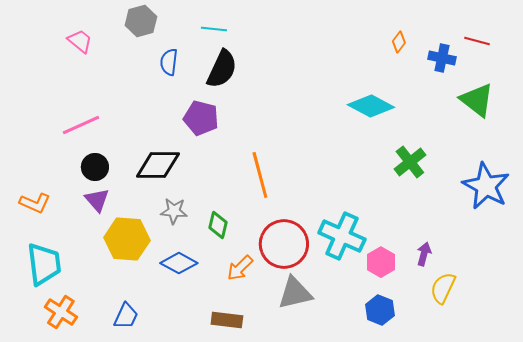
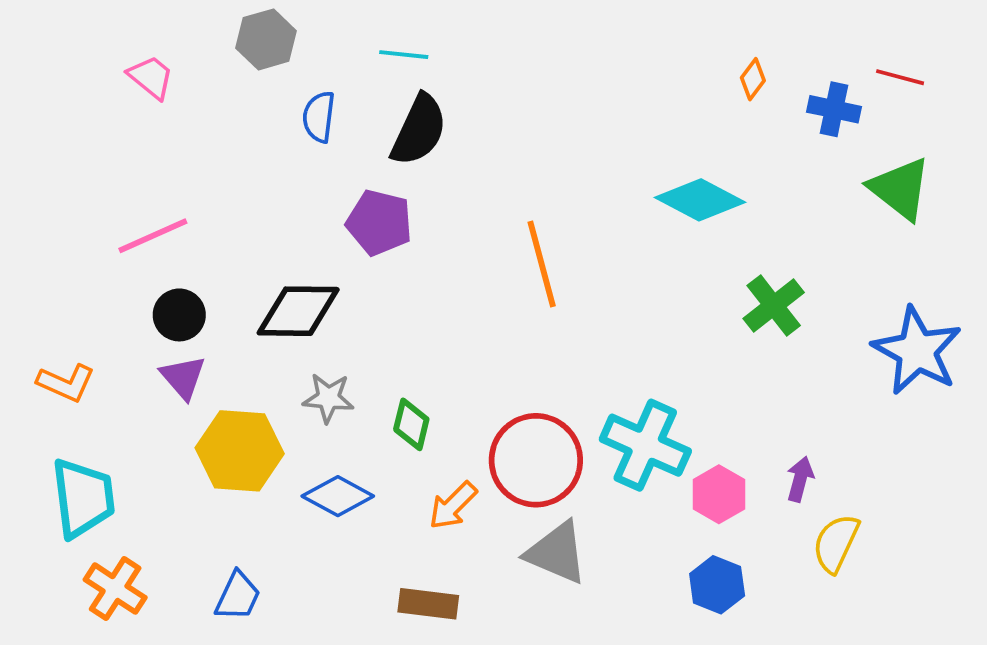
orange line: (260, 175) -> (542, 264), moved
gray triangle: (295, 293) -> (557, 553), turned 36

